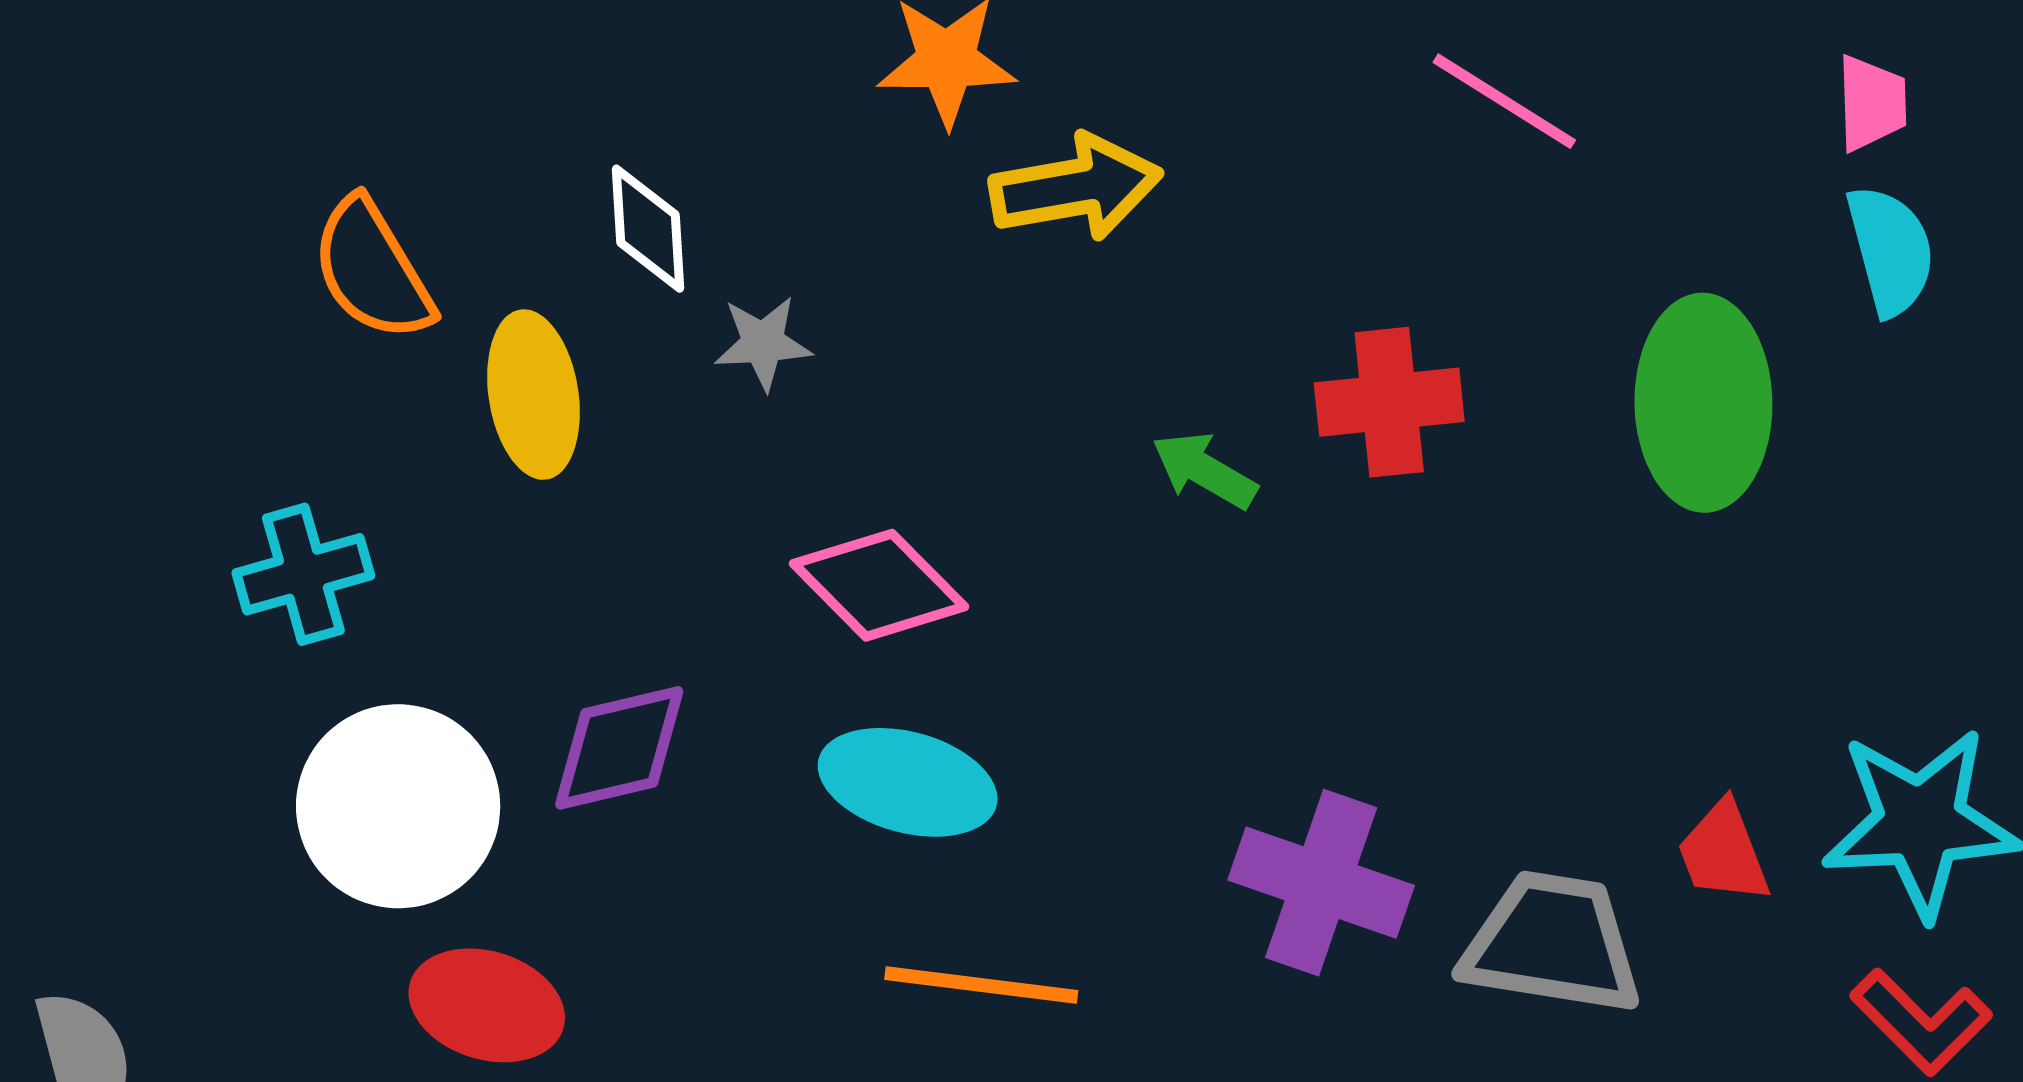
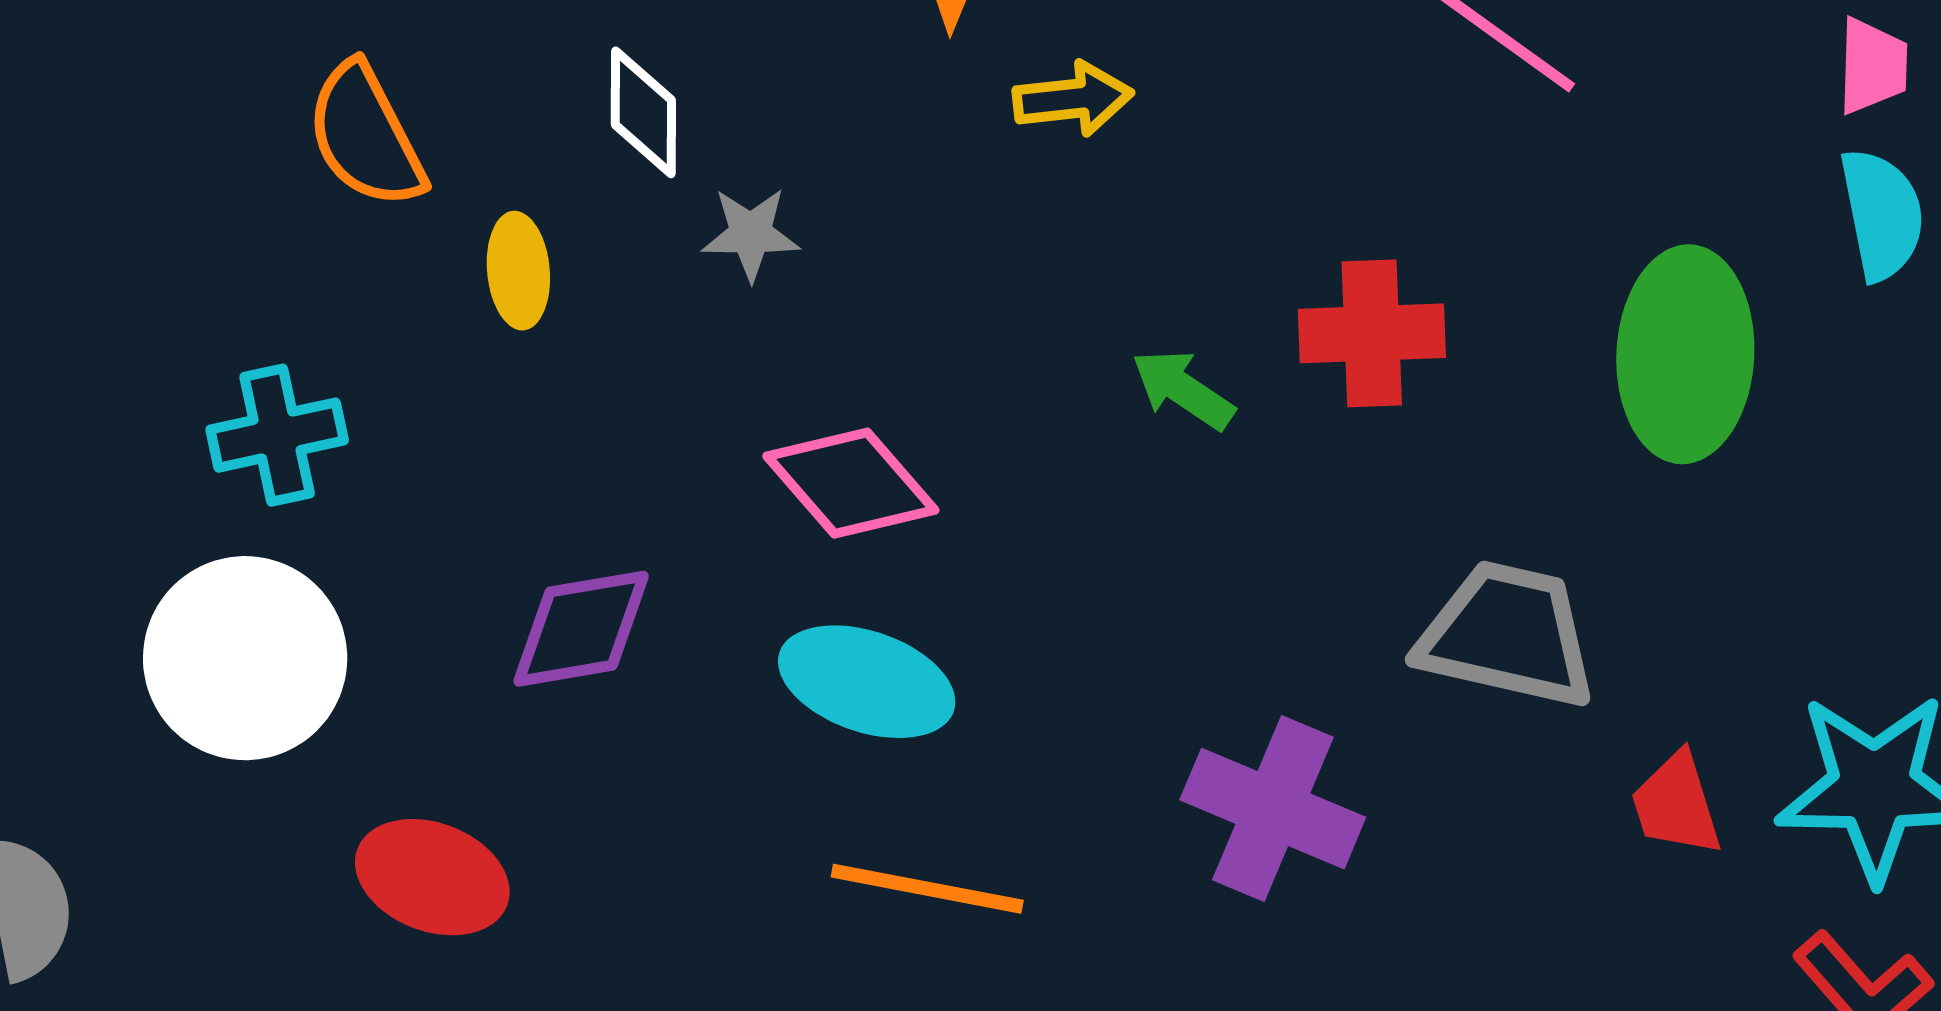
yellow arrow: (1076, 187) -> (1073, 99), size x0.7
yellow ellipse: (534, 395) -> (518, 271), size x0.7
white circle: (398, 806) -> (245, 658), moved
gray trapezoid: (1552, 943) -> (1507, 635), moved

